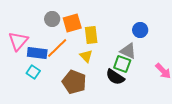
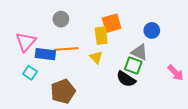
orange square: (72, 23) -> (112, 23), moved
orange line: (57, 48) -> (66, 49), turned 40
cyan square: (33, 72) -> (30, 73), moved
brown pentagon: (74, 82) -> (63, 91), moved, turned 30

